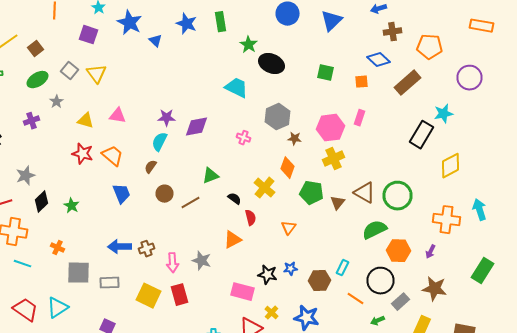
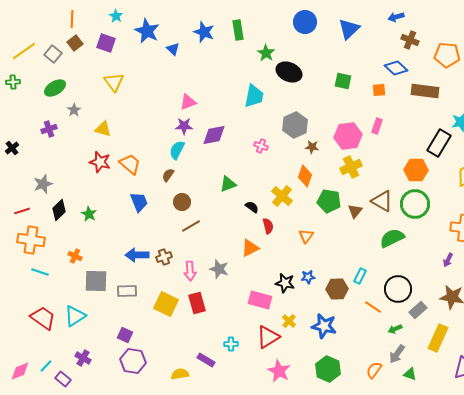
brown cross: (392, 32) -> (410, 40), turned 30
brown square: (36, 49) -> (75, 43), moved
gray square: (70, 71) -> (53, 54), moved
brown rectangle: (408, 83) -> (425, 91), turned 48
cyan trapezoid: (236, 88) -> (254, 96), turned 75
pink triangle: (118, 116) -> (188, 102), moved, turned -30
brown line: (190, 203) -> (191, 226), moved
orange hexagon: (398, 251) -> (416, 170), moved

